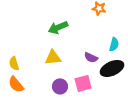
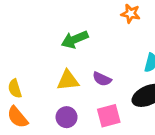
purple semicircle: (91, 57) -> (102, 79), moved
purple circle: (60, 86) -> (67, 117), moved

